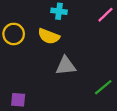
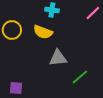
green line: (103, 87) -> (80, 77), moved

